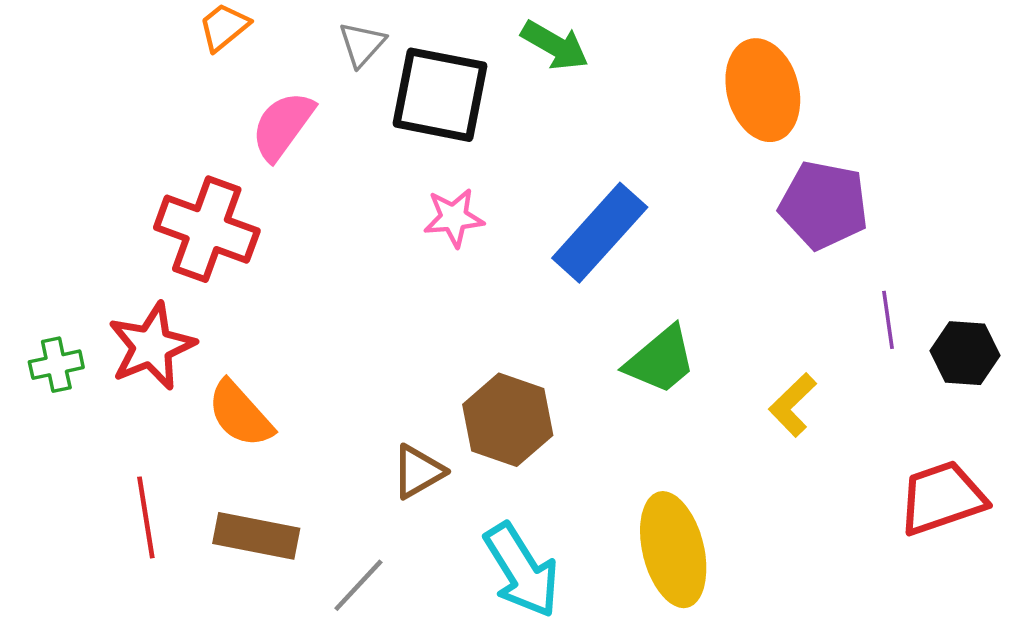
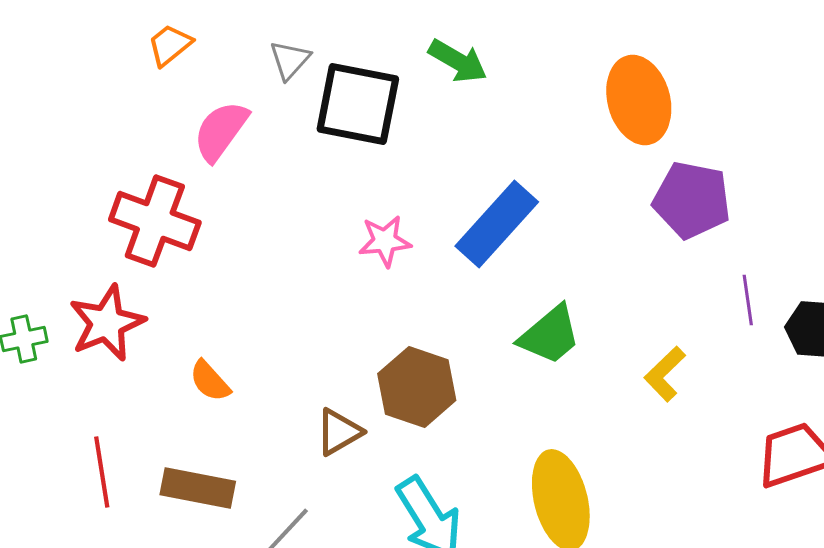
pink star: (454, 218) -> (385, 241), moved
orange semicircle: (240, 414) -> (210, 381), moved, size x0.7

